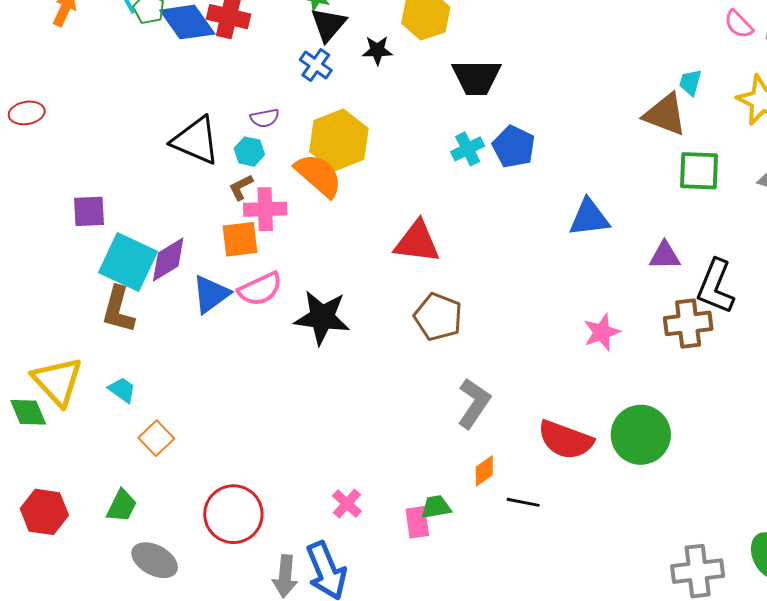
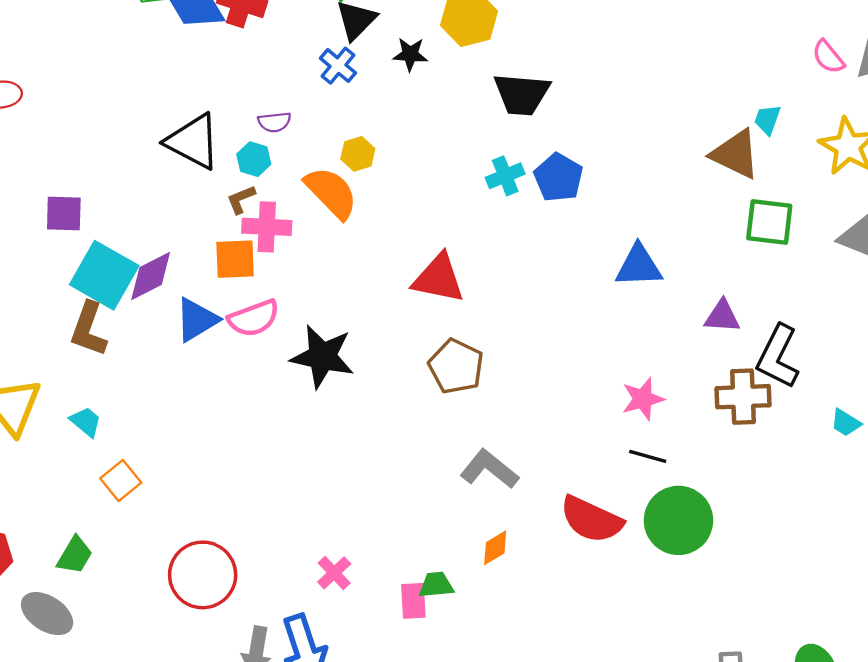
yellow hexagon: (339, 140) -> (358, 154), size x0.5
gray L-shape: (474, 403) -> (489, 469), turned -90
black line: (523, 502) -> (648, 456), moved
gray ellipse: (155, 560) -> (47, 614), moved

